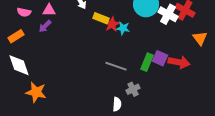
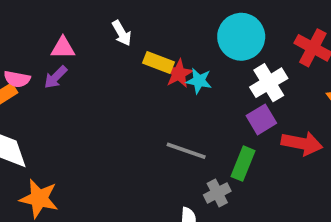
pink semicircle: (24, 12) -> (17, 79), moved
white cross: (168, 14) -> (269, 83), moved, turned 30
purple square: (160, 58) -> (261, 119), moved, turned 35
green rectangle: (147, 62) -> (243, 164), moved

